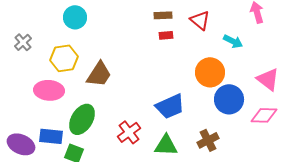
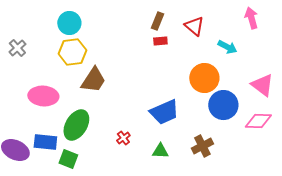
brown rectangle: (163, 15) -> (157, 21), turned -66
yellow hexagon: (64, 58) -> (72, 52), moved
red cross: (129, 132) -> (123, 138), size x0.6
green triangle: (166, 145) -> (160, 151), size x0.7

